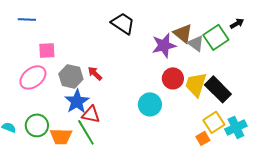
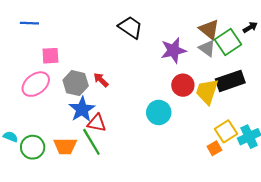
brown triangle: (183, 33) -> (209, 29), moved
black rectangle: (218, 89) -> (230, 81), moved, turned -64
green circle: (37, 125) -> (33, 147), moved

